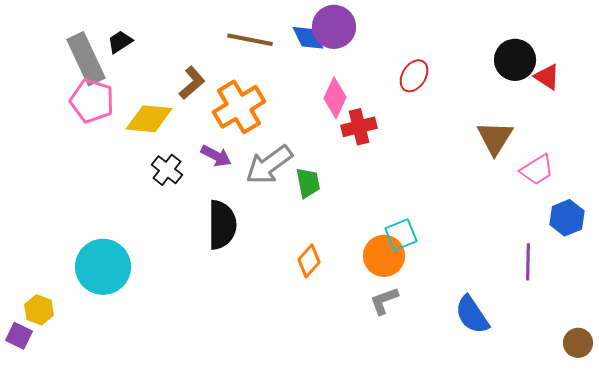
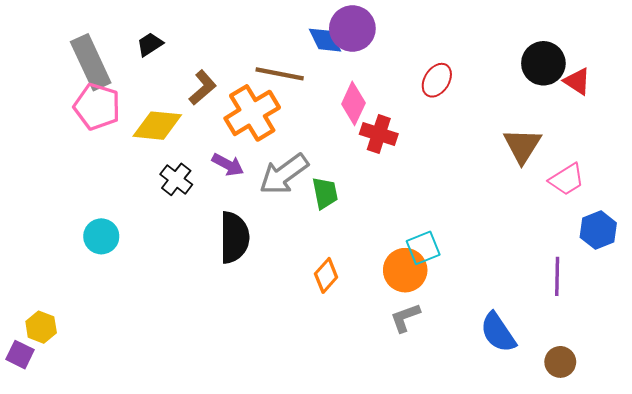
brown line: (250, 40) -> (280, 74), moved
black trapezoid: (120, 42) -> (150, 44), moved
red cross: (359, 127) -> (379, 134), turned 32
cyan circle: (103, 267) -> (101, 236), moved, size x0.6
brown circle: (578, 343) -> (560, 362), moved

